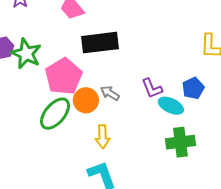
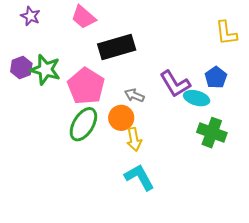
purple L-shape: (152, 88) -> (175, 84), size x1.4
orange circle: (86, 100) -> (121, 118), moved
green cross: (180, 142) -> (212, 133), turned 36

